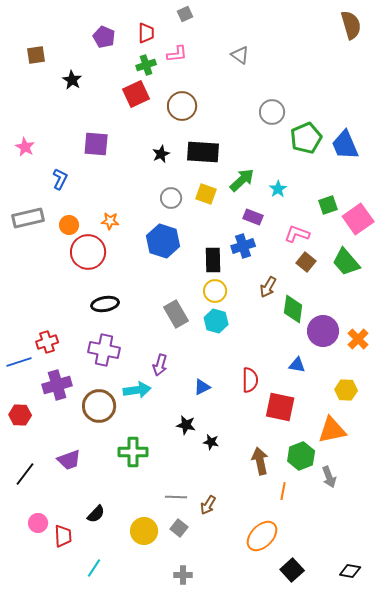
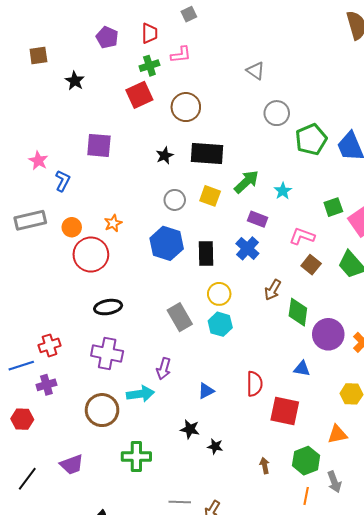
gray triangle: (240, 55) -> (256, 71), moved
pink star: (25, 147) -> (38, 161), moved
orange star: (110, 221) -> (113, 223), turned -30
blue cross: (243, 246) -> (247, 248), turned -30
black rectangle: (213, 260) -> (206, 254), moved
purple cross: (57, 385) -> (46, 385), moved, size x0.7
orange triangle: (332, 430) -> (337, 434), size x0.7
brown arrow: (260, 461) -> (265, 466), size x0.6
orange line: (283, 491) -> (306, 496), moved

